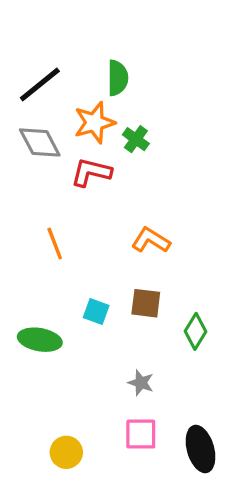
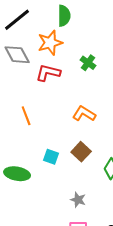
green cross: (136, 139) -> (88, 63), moved
brown square: (146, 303) -> (81, 152), turned 36

